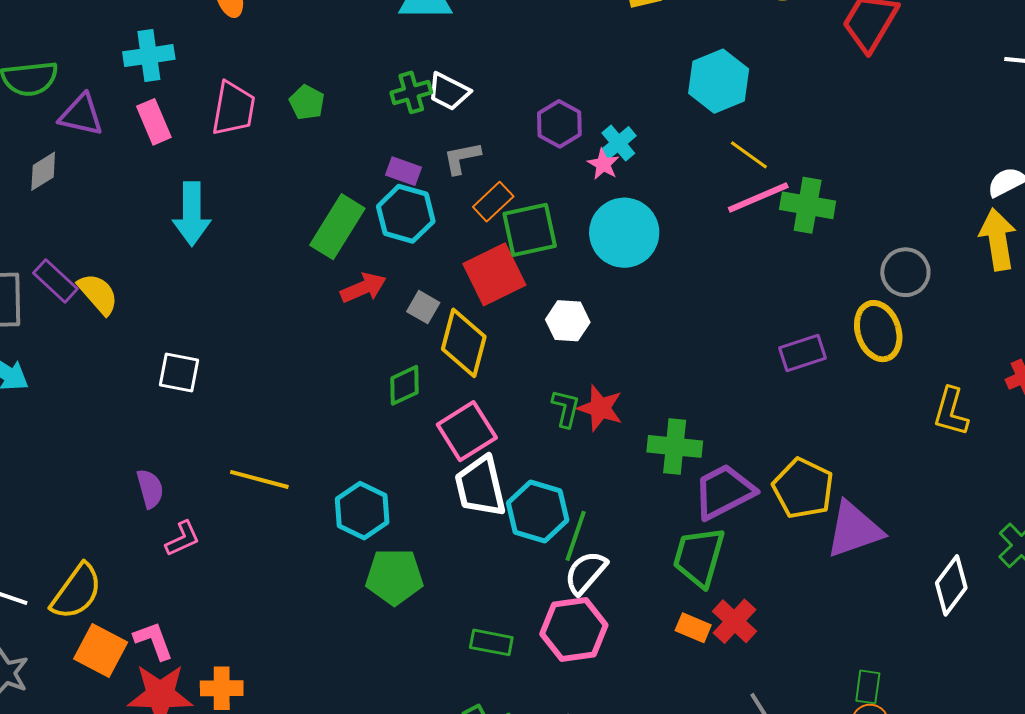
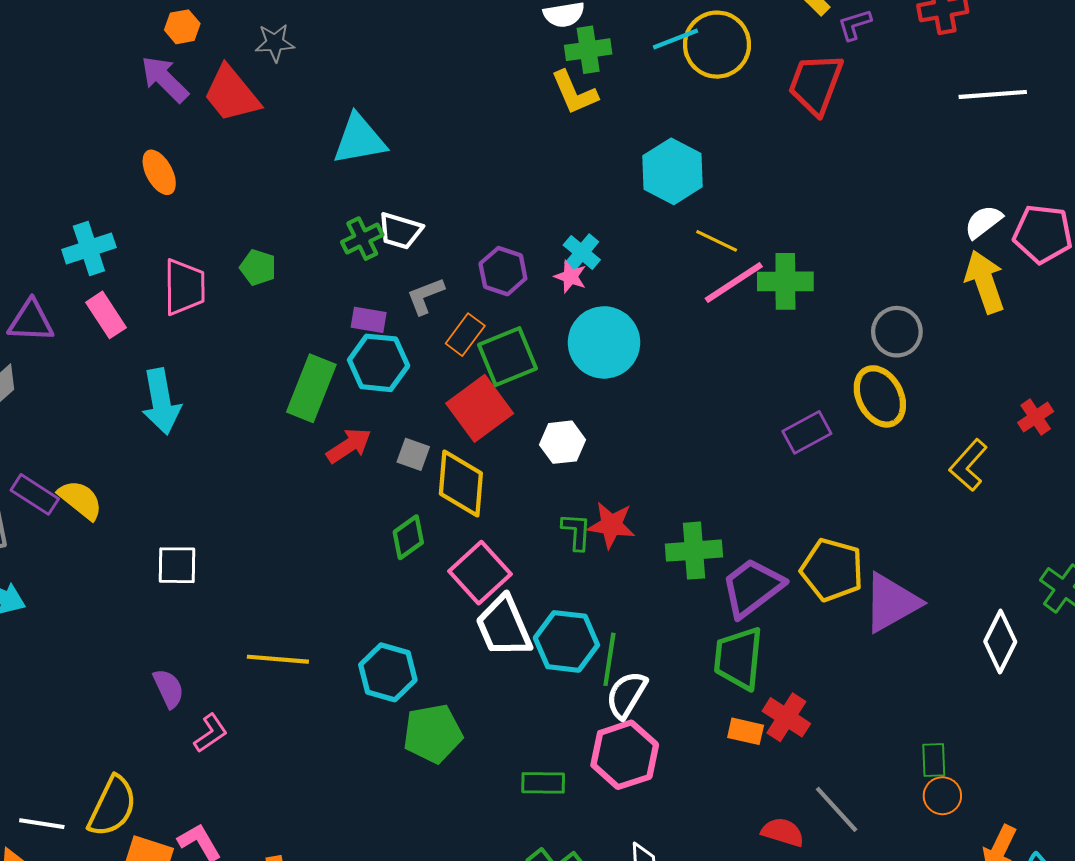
purple hexagon: (559, 124) -> (503, 271), moved
yellow L-shape: (951, 412) -> (968, 465), turned 36

